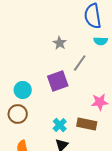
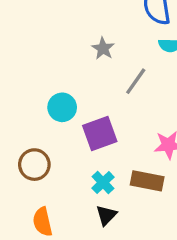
purple square: (58, 81) -> (100, 133), moved
cyan circle: (23, 90) -> (62, 107), moved

